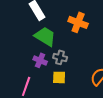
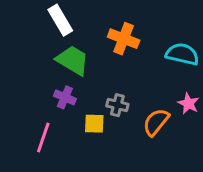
gray cross: (60, 57) -> (117, 105), moved

